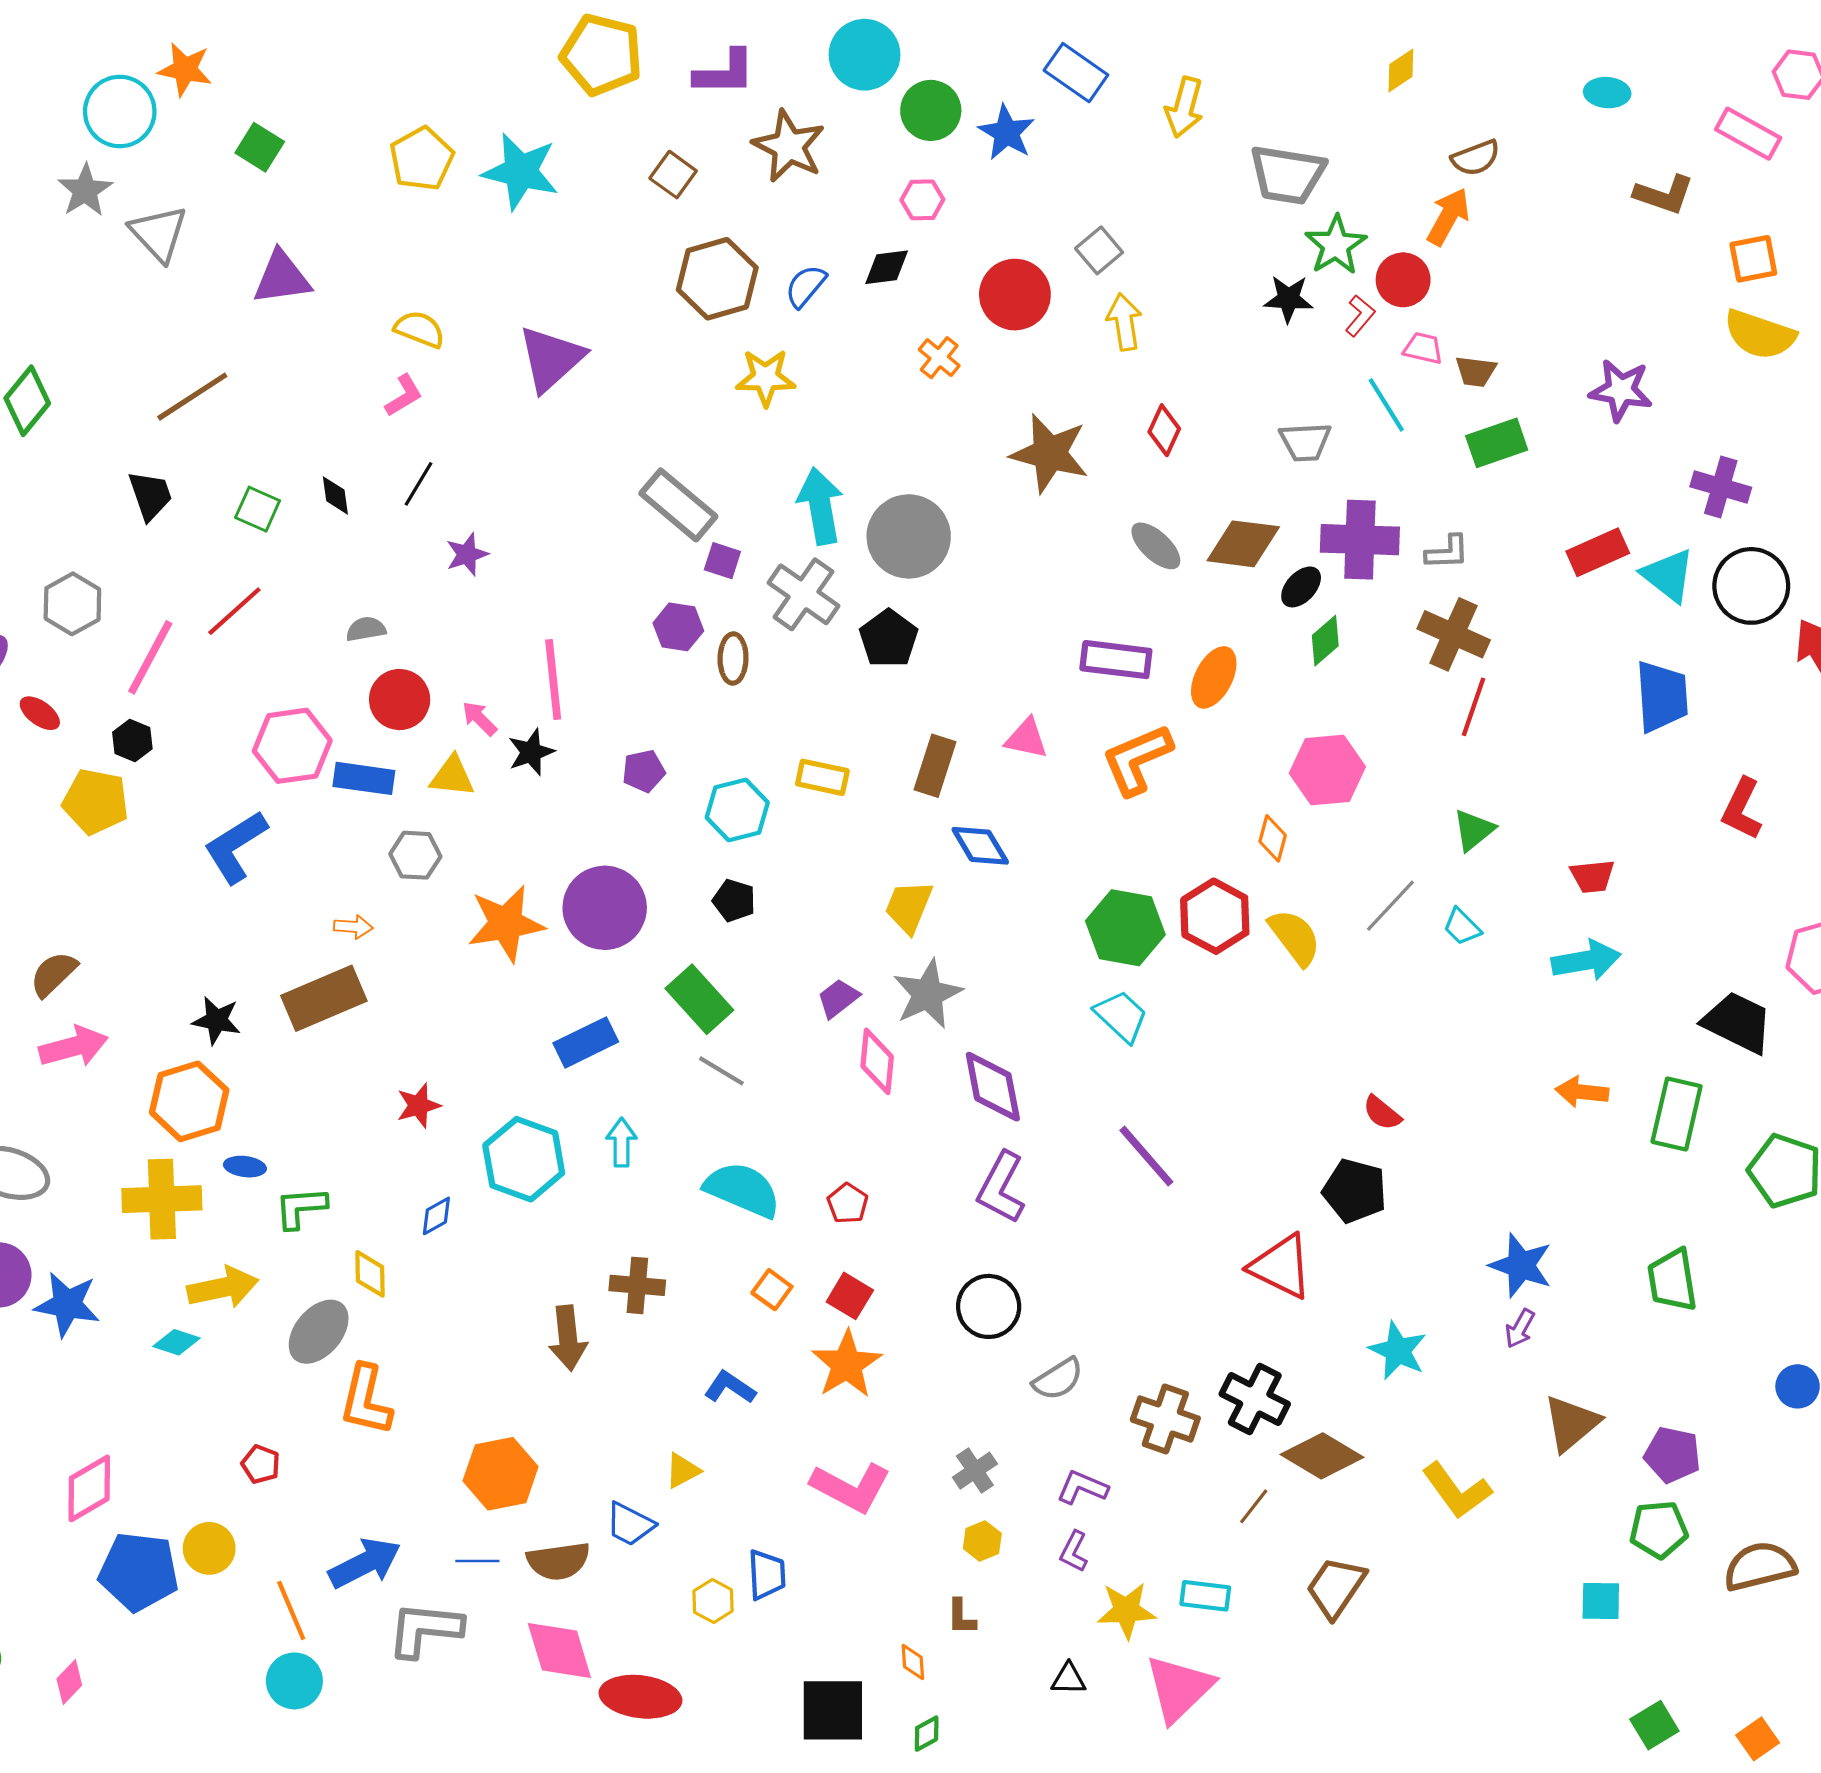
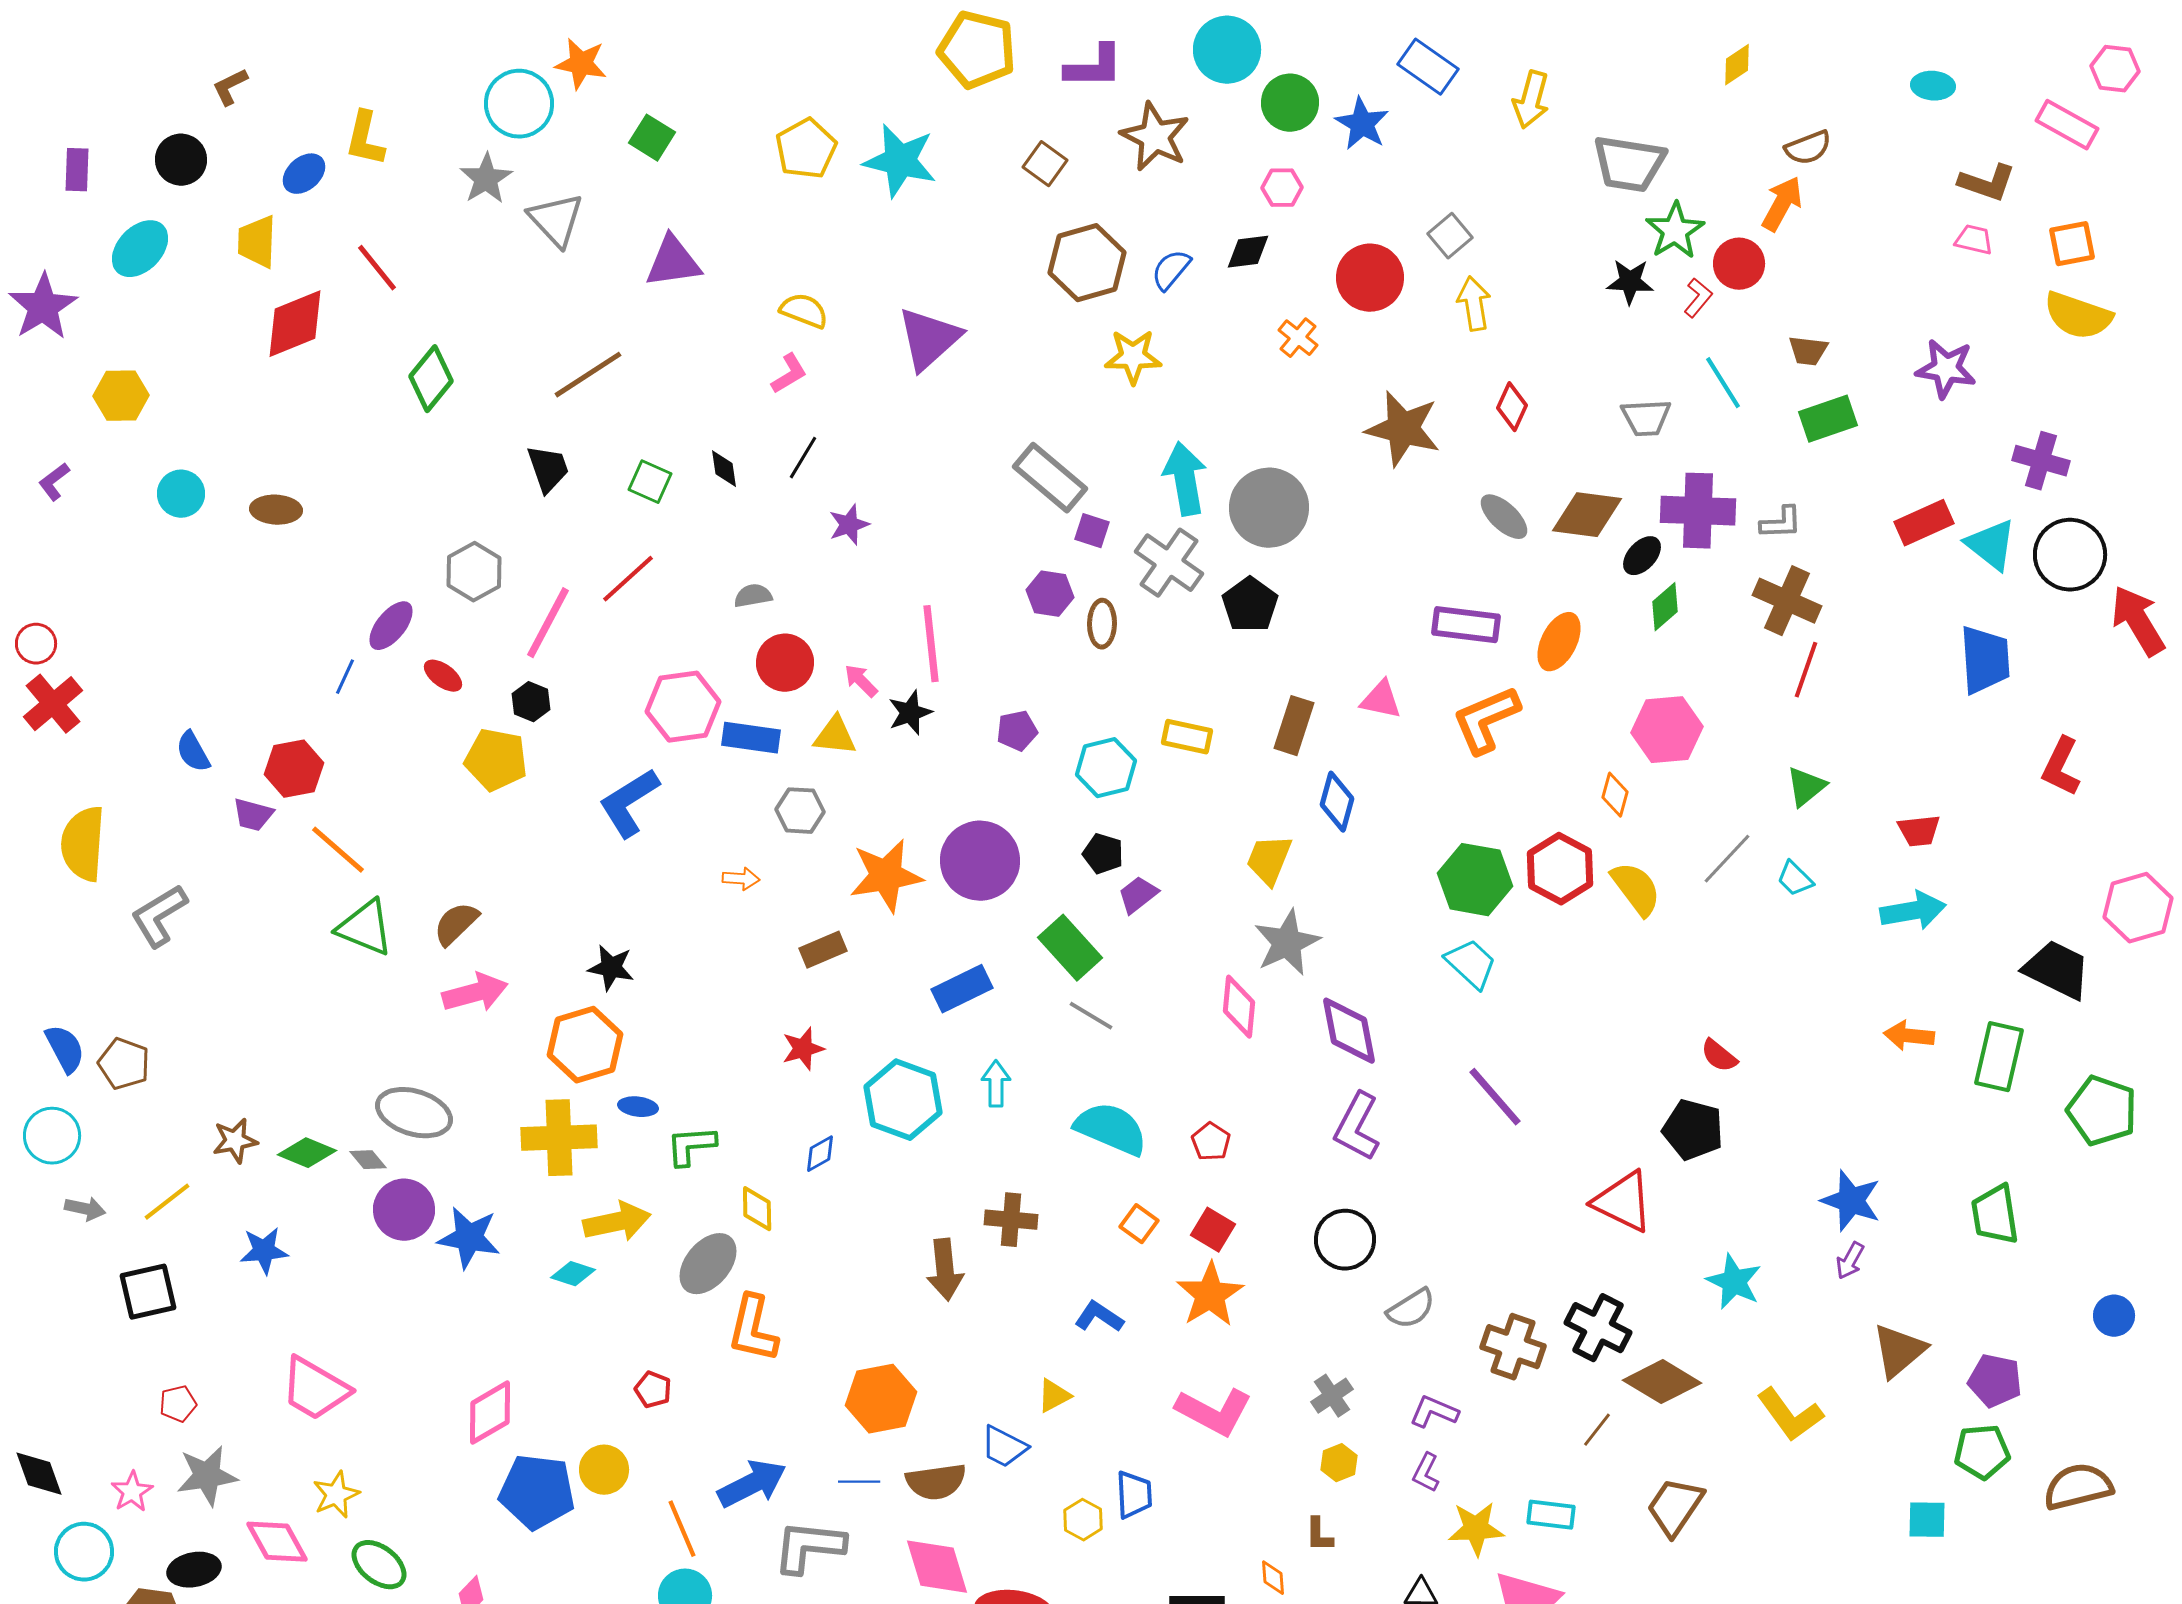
pink trapezoid: (1423, 348) -> (1974, 240), moved
blue diamond: (980, 846) -> (1337, 802), turned 46
brown rectangle: (324, 998) -> (823, 950), moved, size x0.6
purple trapezoid: (838, 998) -> (1138, 895), moved

